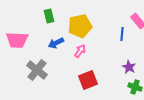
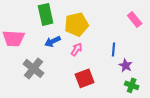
green rectangle: (49, 16) -> (46, 14), size x1.5
blue line: (122, 34) -> (114, 49), moved

